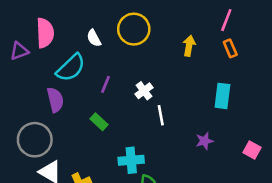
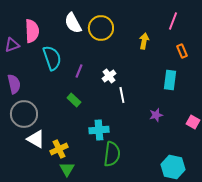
white semicircle: (94, 38) -> (73, 23), moved, size x1.5
orange rectangle: (230, 48) -> (182, 51), moved
cyan semicircle: (71, 68) -> (52, 58), turned -65
purple semicircle: (55, 100) -> (14, 84), moved

